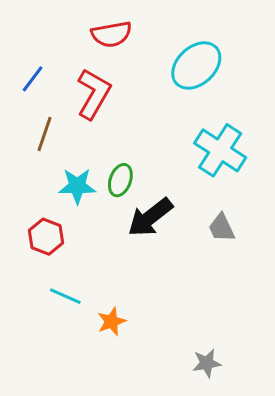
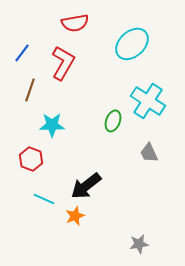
green ellipse: (120, 180) -> (113, 121), moved
black arrow: (150, 217) -> (86, 186), moved

